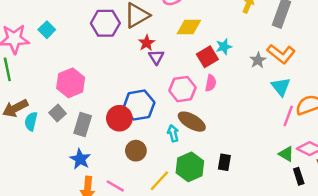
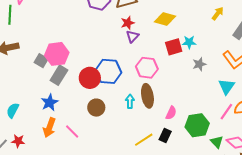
gray star: (258, 60) -> (199, 64), moved
pink hexagon: (71, 83) -> (57, 54), moved
pink semicircle: (211, 83) -> (171, 113), moved
gray square: (58, 113) -> (41, 61), turned -32
cyan semicircle: (31, 121) -> (13, 110), moved
brown ellipse: (192, 122) -> (147, 96), turned 35
green hexagon: (190, 167) -> (197, 125), moved
yellow line: (159, 181) -> (144, 140), moved

